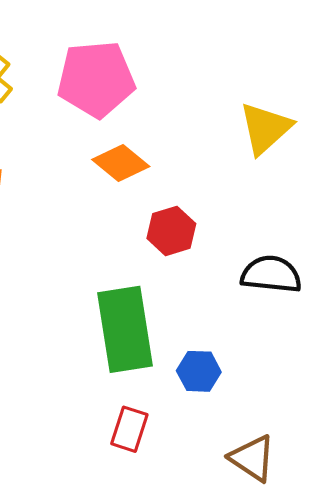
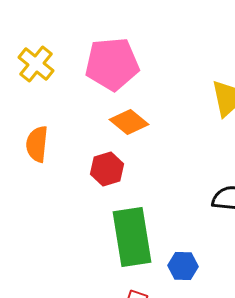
red hexagon: (171, 231) -> (107, 169), moved

